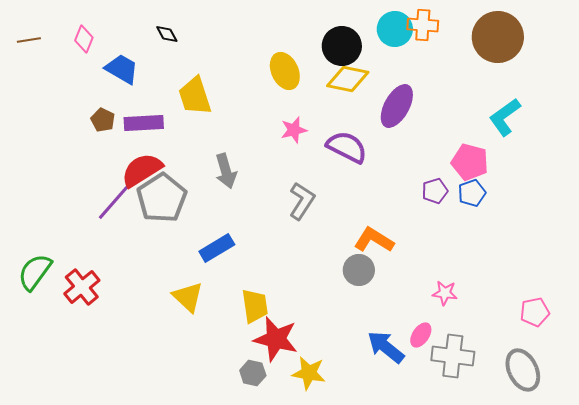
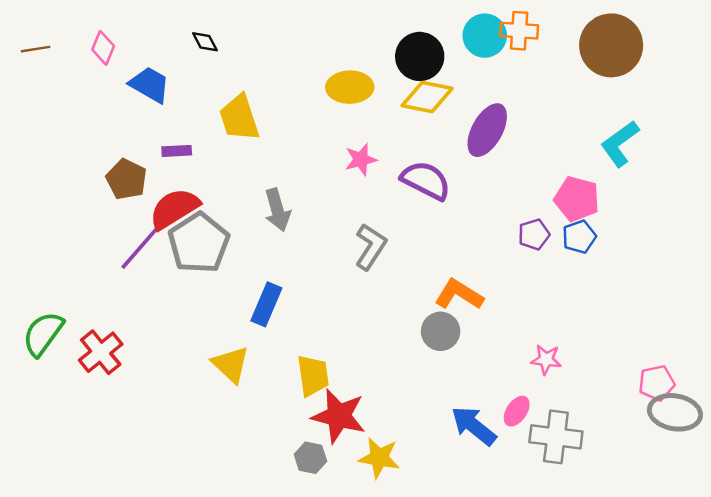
yellow ellipse: (285, 71) -> (350, 87), turned -66
brown pentagon: (103, 120) -> (126, 179), moved, size x1.4
purple rectangle: (144, 123) -> (177, 151), size x0.6
blue rectangle: (217, 248) -> (266, 304), turned -36
gray ellipse: (523, 370) -> (675, 412), moved, turned -54

